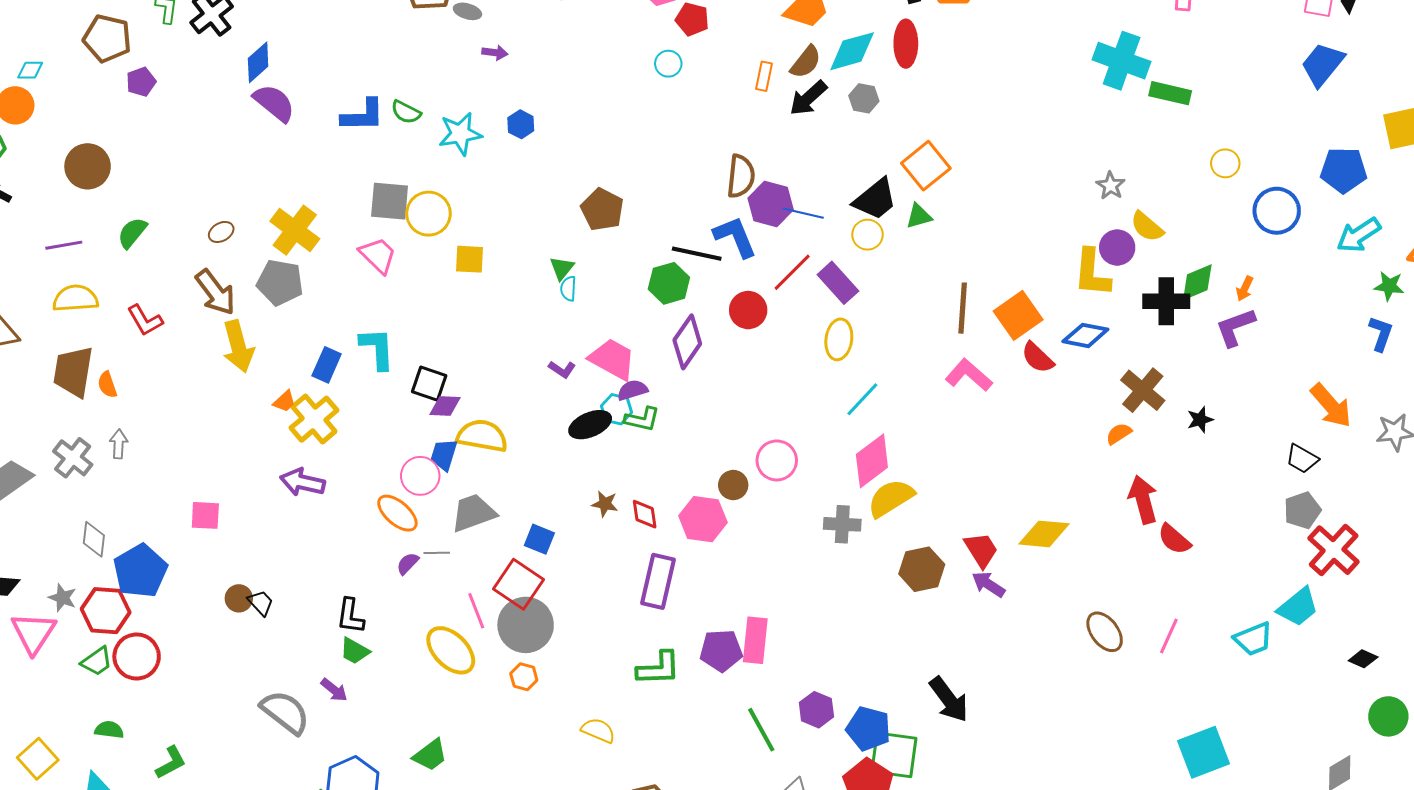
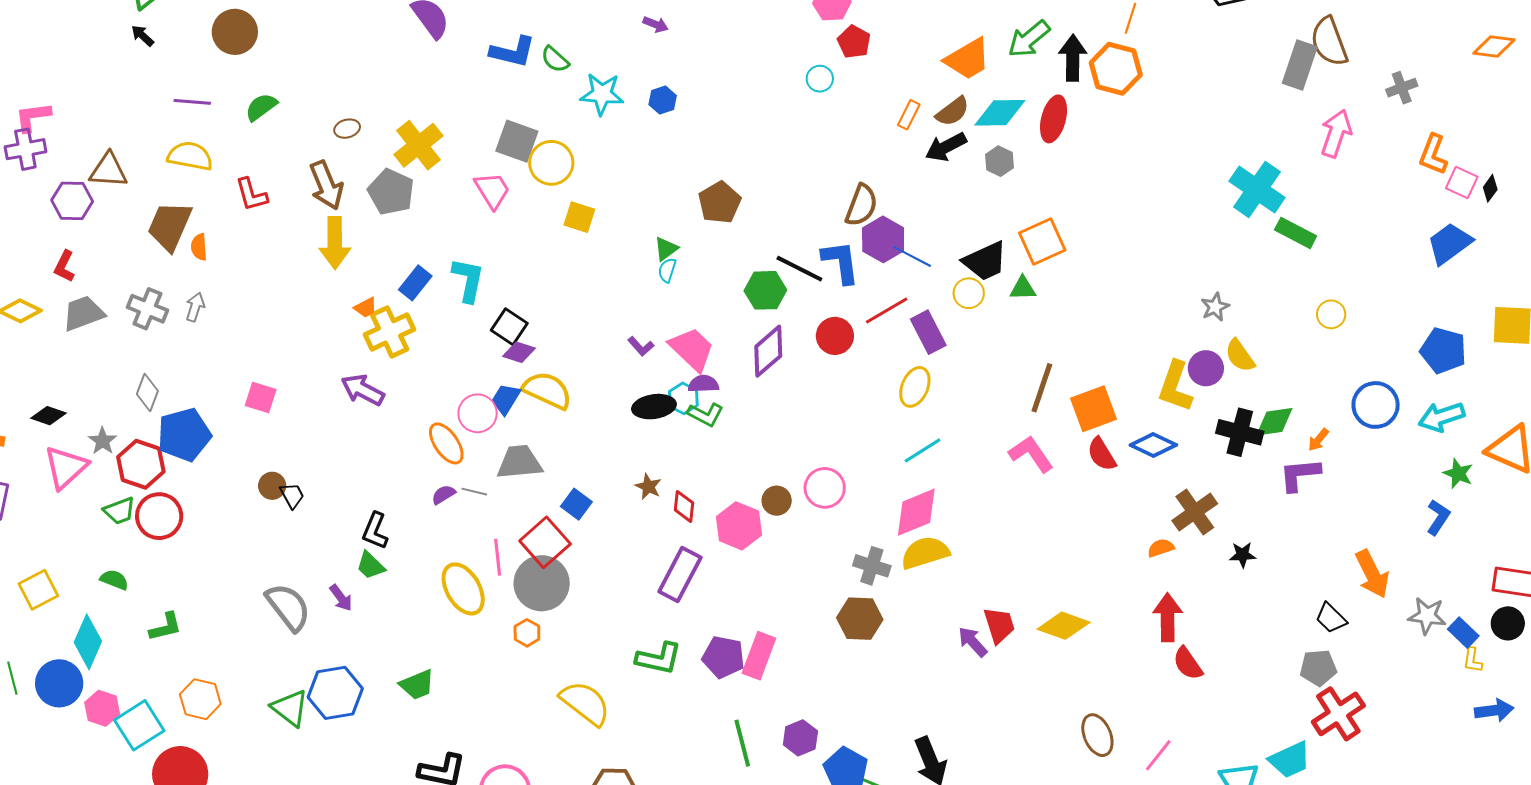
blue circle: (1277, 211) -> (1376, 405), moved
gray cross: (73, 458) -> (147, 309), turned -30
brown hexagon: (922, 569) -> (860, 619), moved
purple arrow: (988, 584) -> (973, 642), moved
yellow semicircle: (598, 730) -> (585, 703), size x1.6

